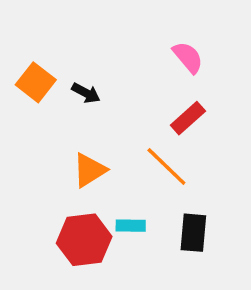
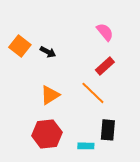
cyan rectangle: (131, 226) -> (86, 146), moved

